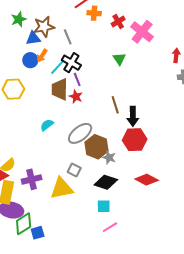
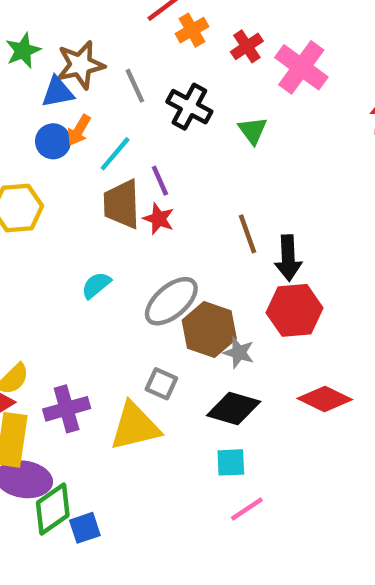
orange cross: (94, 13) -> (192, 30), turned -32
black cross: (71, 63) -> (189, 107), moved

